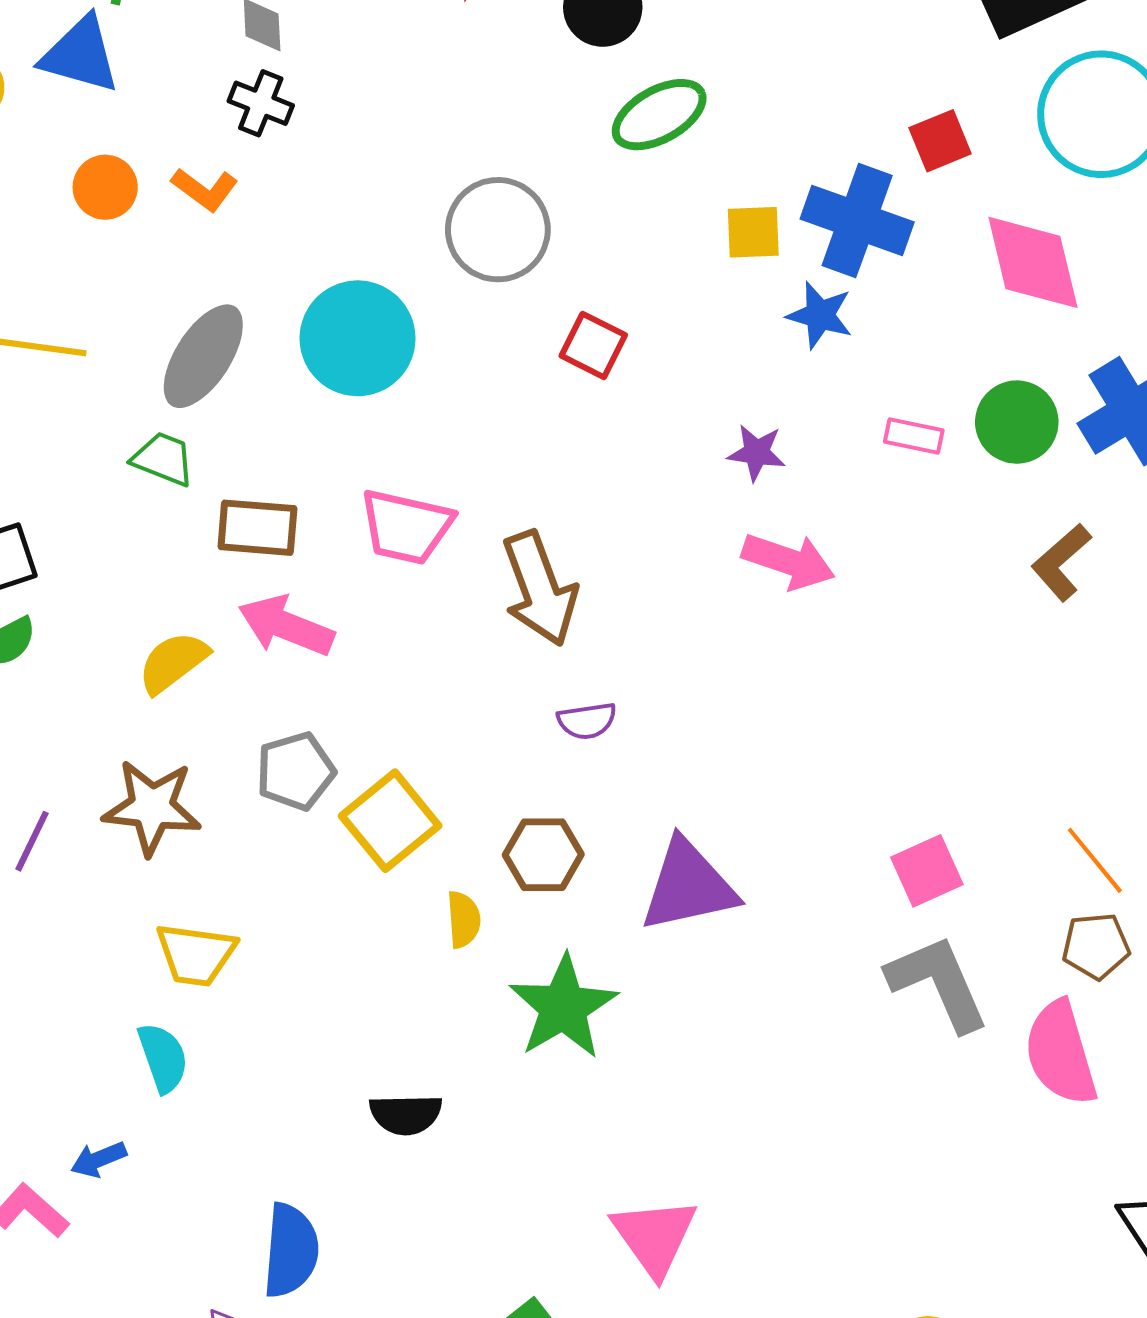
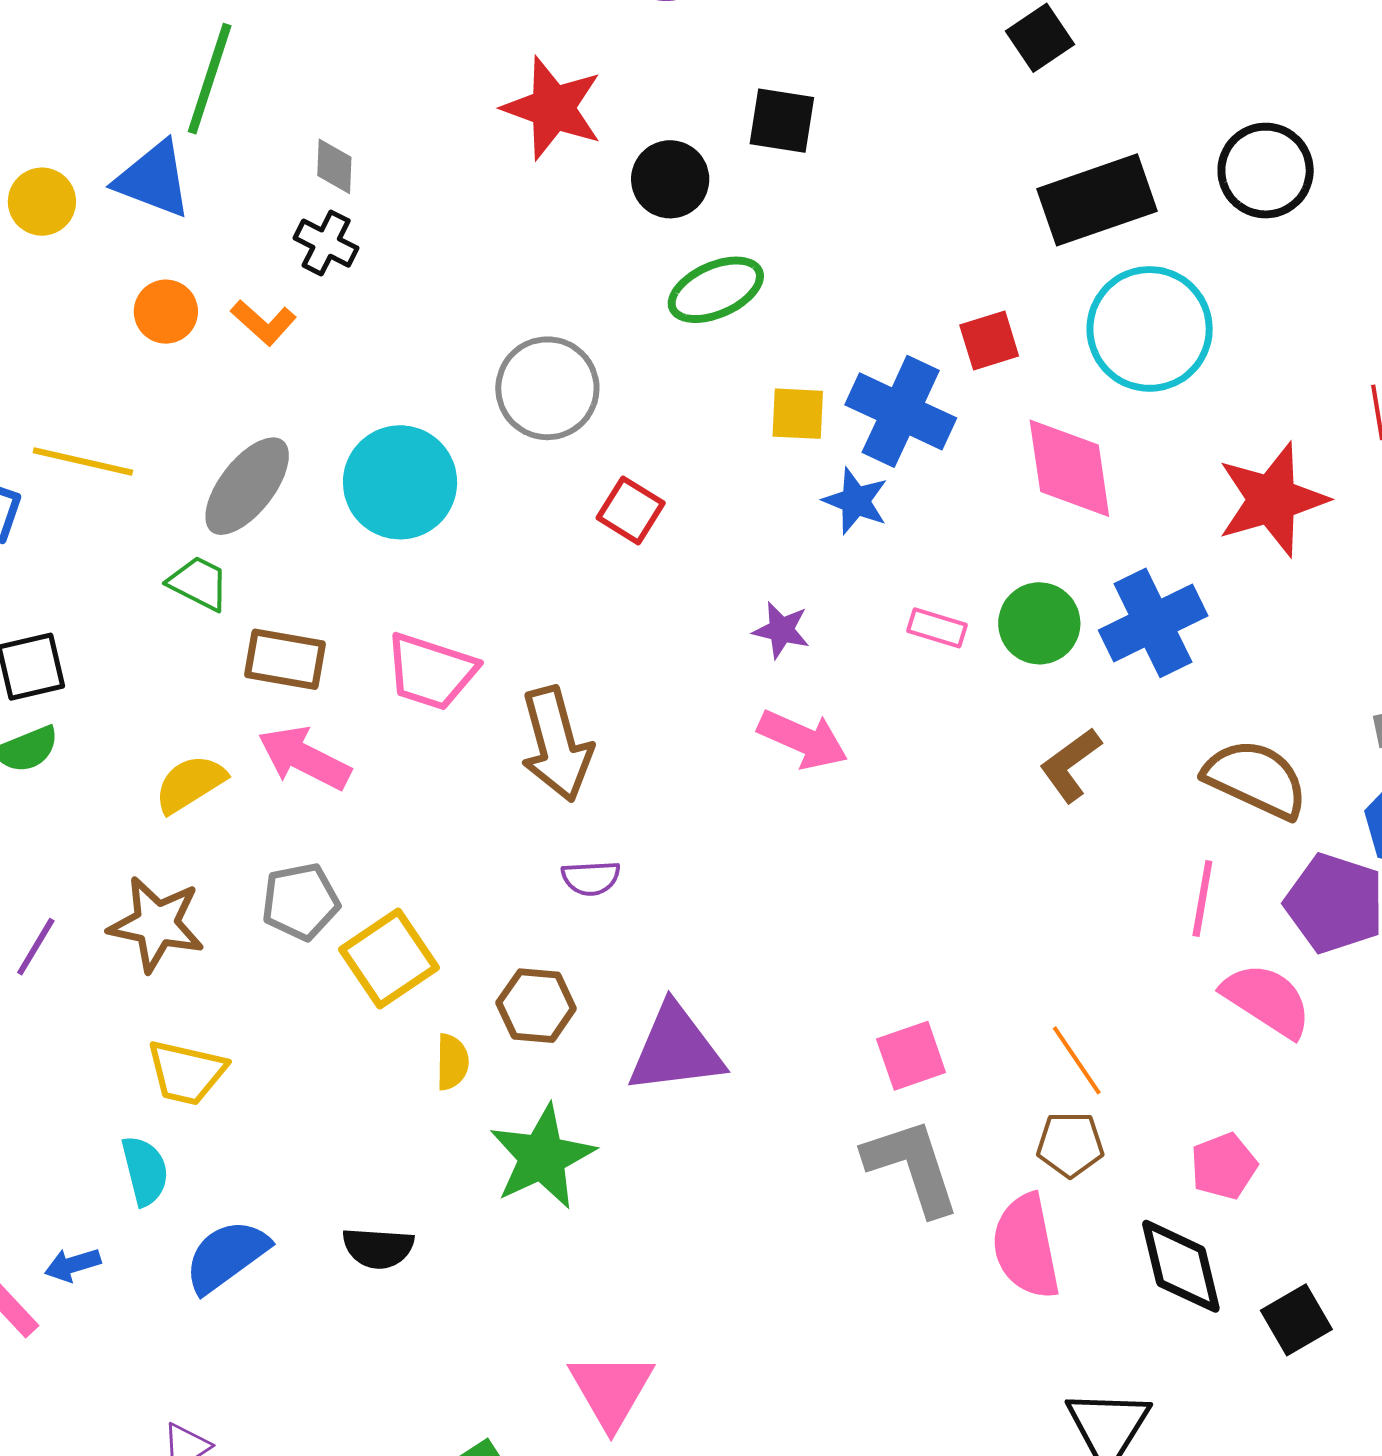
blue semicircle: (291, 1251) -> (226, 1256), moved, turned -136

